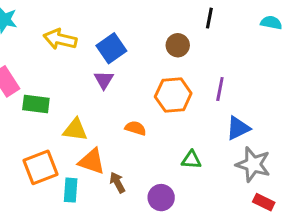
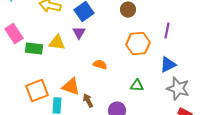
purple line: (220, 89) -> (167, 31), moved
orange hexagon: (173, 95) -> (138, 44), moved
yellow triangle: (75, 130) -> (57, 43), moved

